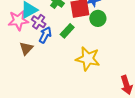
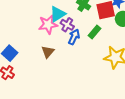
brown triangle: (26, 48) -> (48, 52), moved

